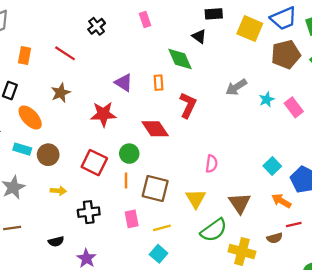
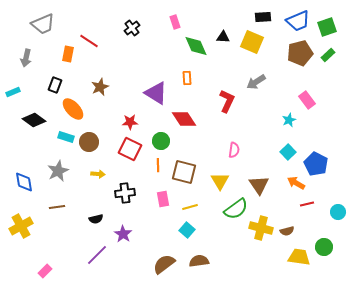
black rectangle: (214, 14) -> (263, 17), moved
yellow square: (250, 29) -> (252, 42), moved
black triangle: (199, 36) -> (223, 37), turned -32
red line: (65, 53) -> (89, 41), moved
green diamond: (180, 59) -> (196, 46), moved
purple triangle: (124, 83) -> (156, 93), moved, size x1.4
cyan star: (267, 99) -> (289, 120), moved
red L-shape: (188, 105) -> (227, 101), moved
red star: (103, 114) -> (130, 122), moved, size x0.7
brown semicircle: (275, 238) -> (287, 231), moved

